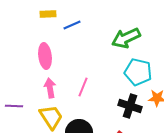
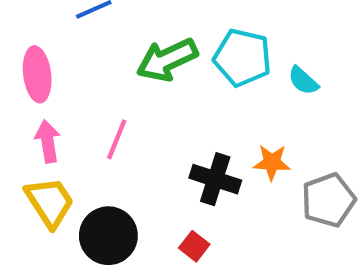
green arrow: (126, 38) -> (167, 60), moved
cyan pentagon: (138, 72) -> (242, 58), moved

